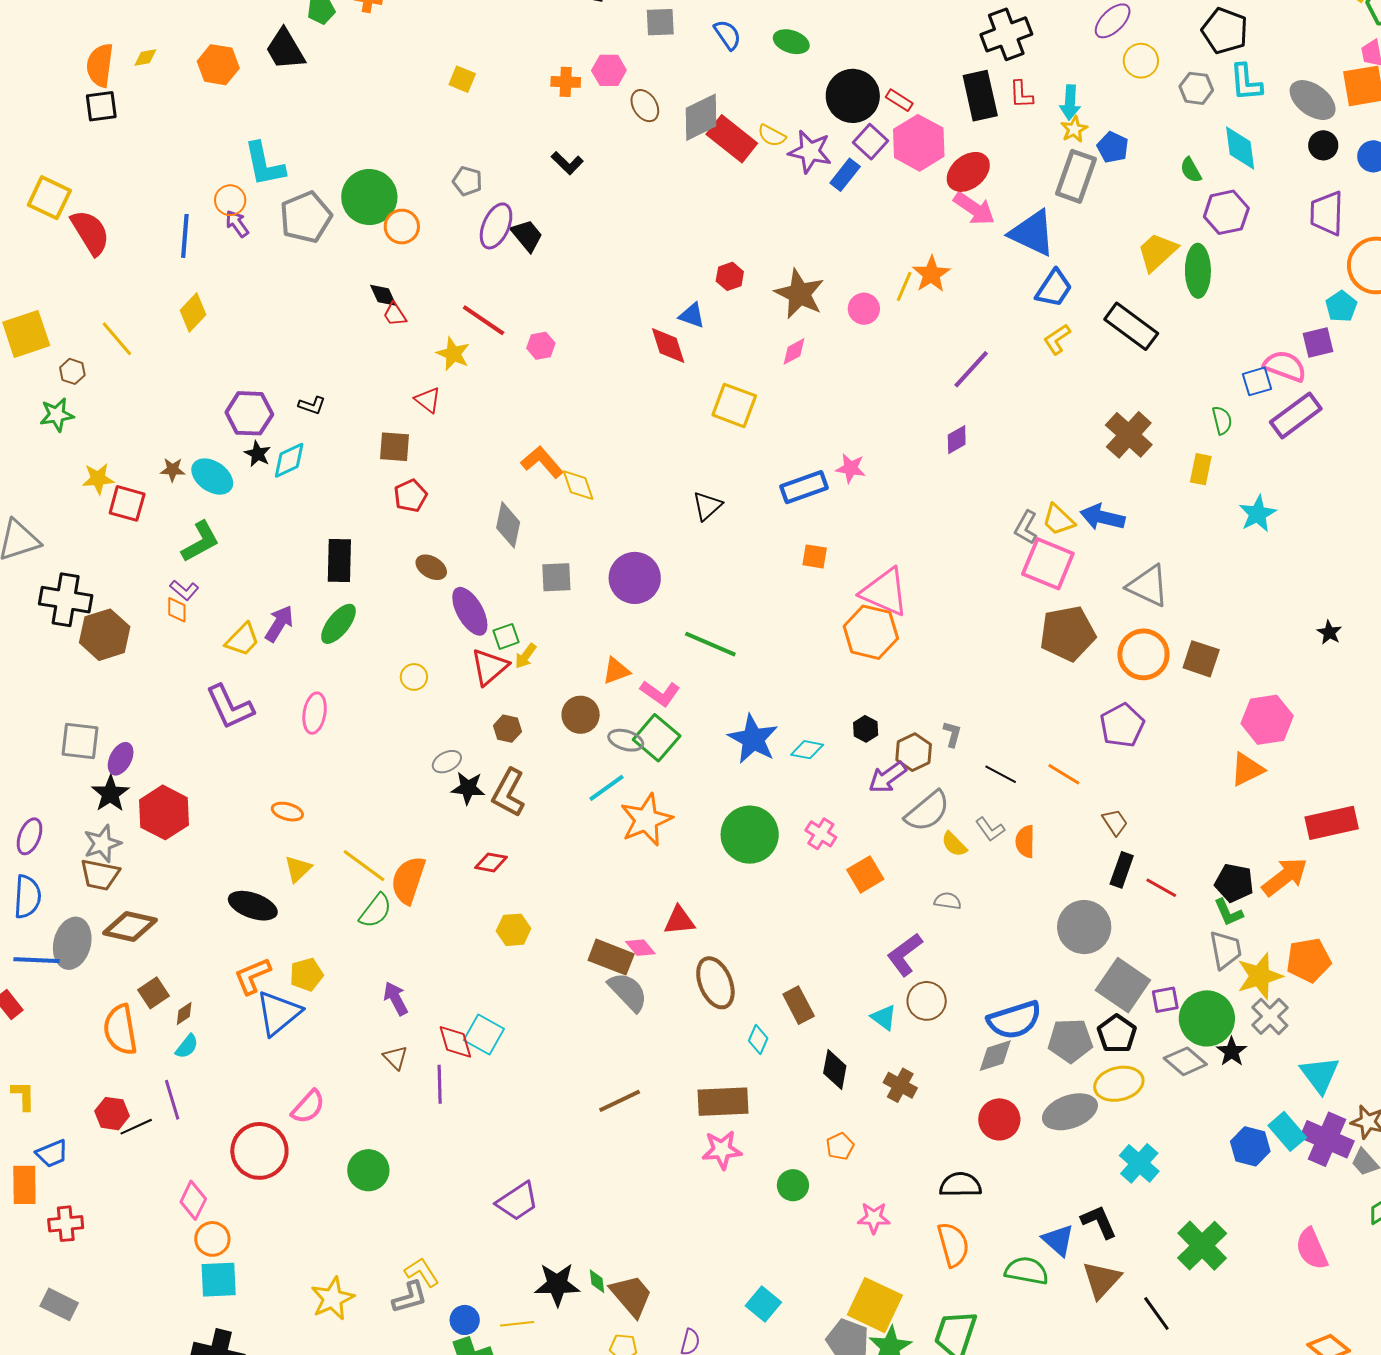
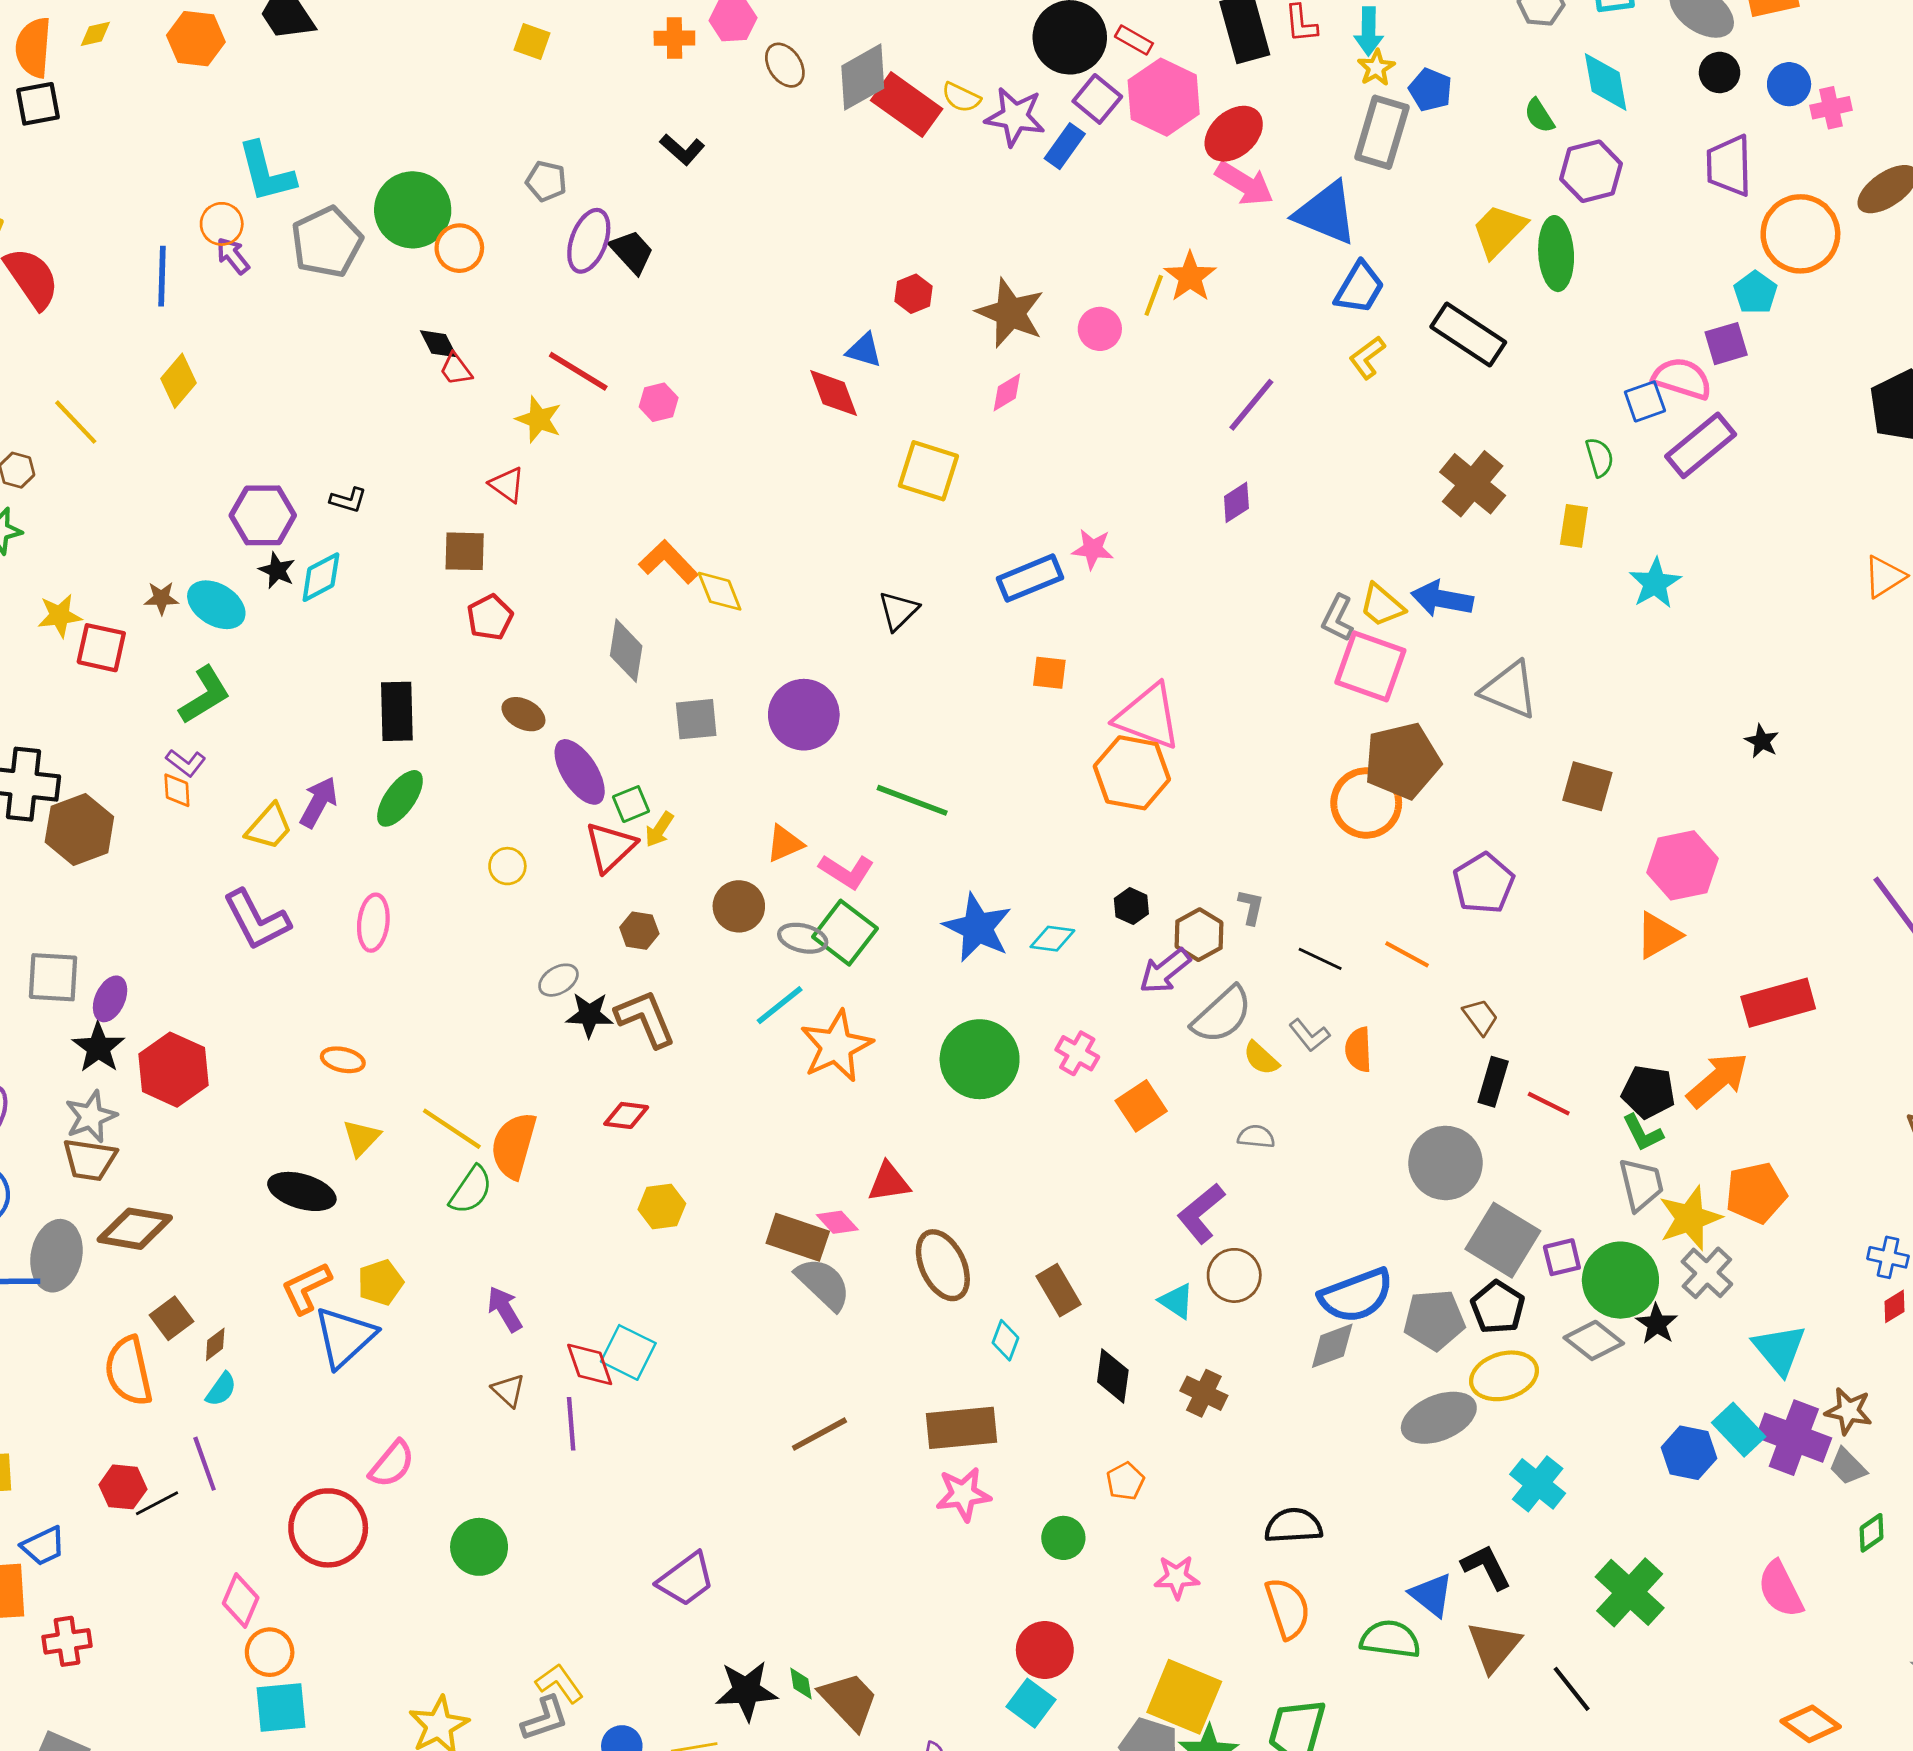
orange circle: (1143, 654) -> (1366, 803), moved
brown L-shape: (509, 793) -> (645, 1019), turned 132
red circle: (999, 1119) -> (1045, 1650), moved

